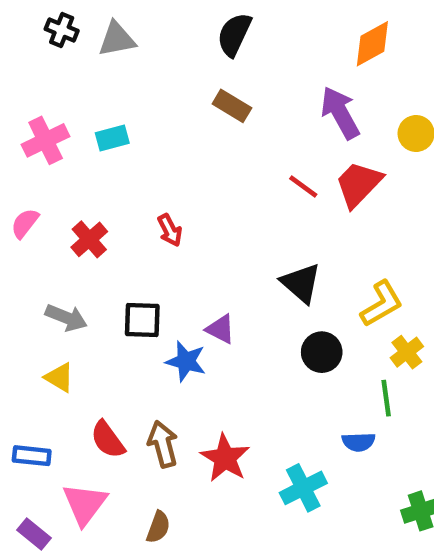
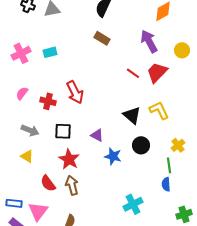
pink semicircle: (25, 223) -> (22, 93), moved
red arrow: (170, 230) -> (75, 92), size x1.6
red cross: (89, 239) -> (48, 101), moved, turned -35
yellow L-shape: (382, 304) -> (159, 110), moved, turned -85
blue star: (186, 361) -> (113, 156), moved
blue semicircle: (359, 442) -> (166, 184), moved, turned 88
blue rectangle: (32, 456) -> (14, 203), moved
red star: (225, 458) -> (69, 159), moved

